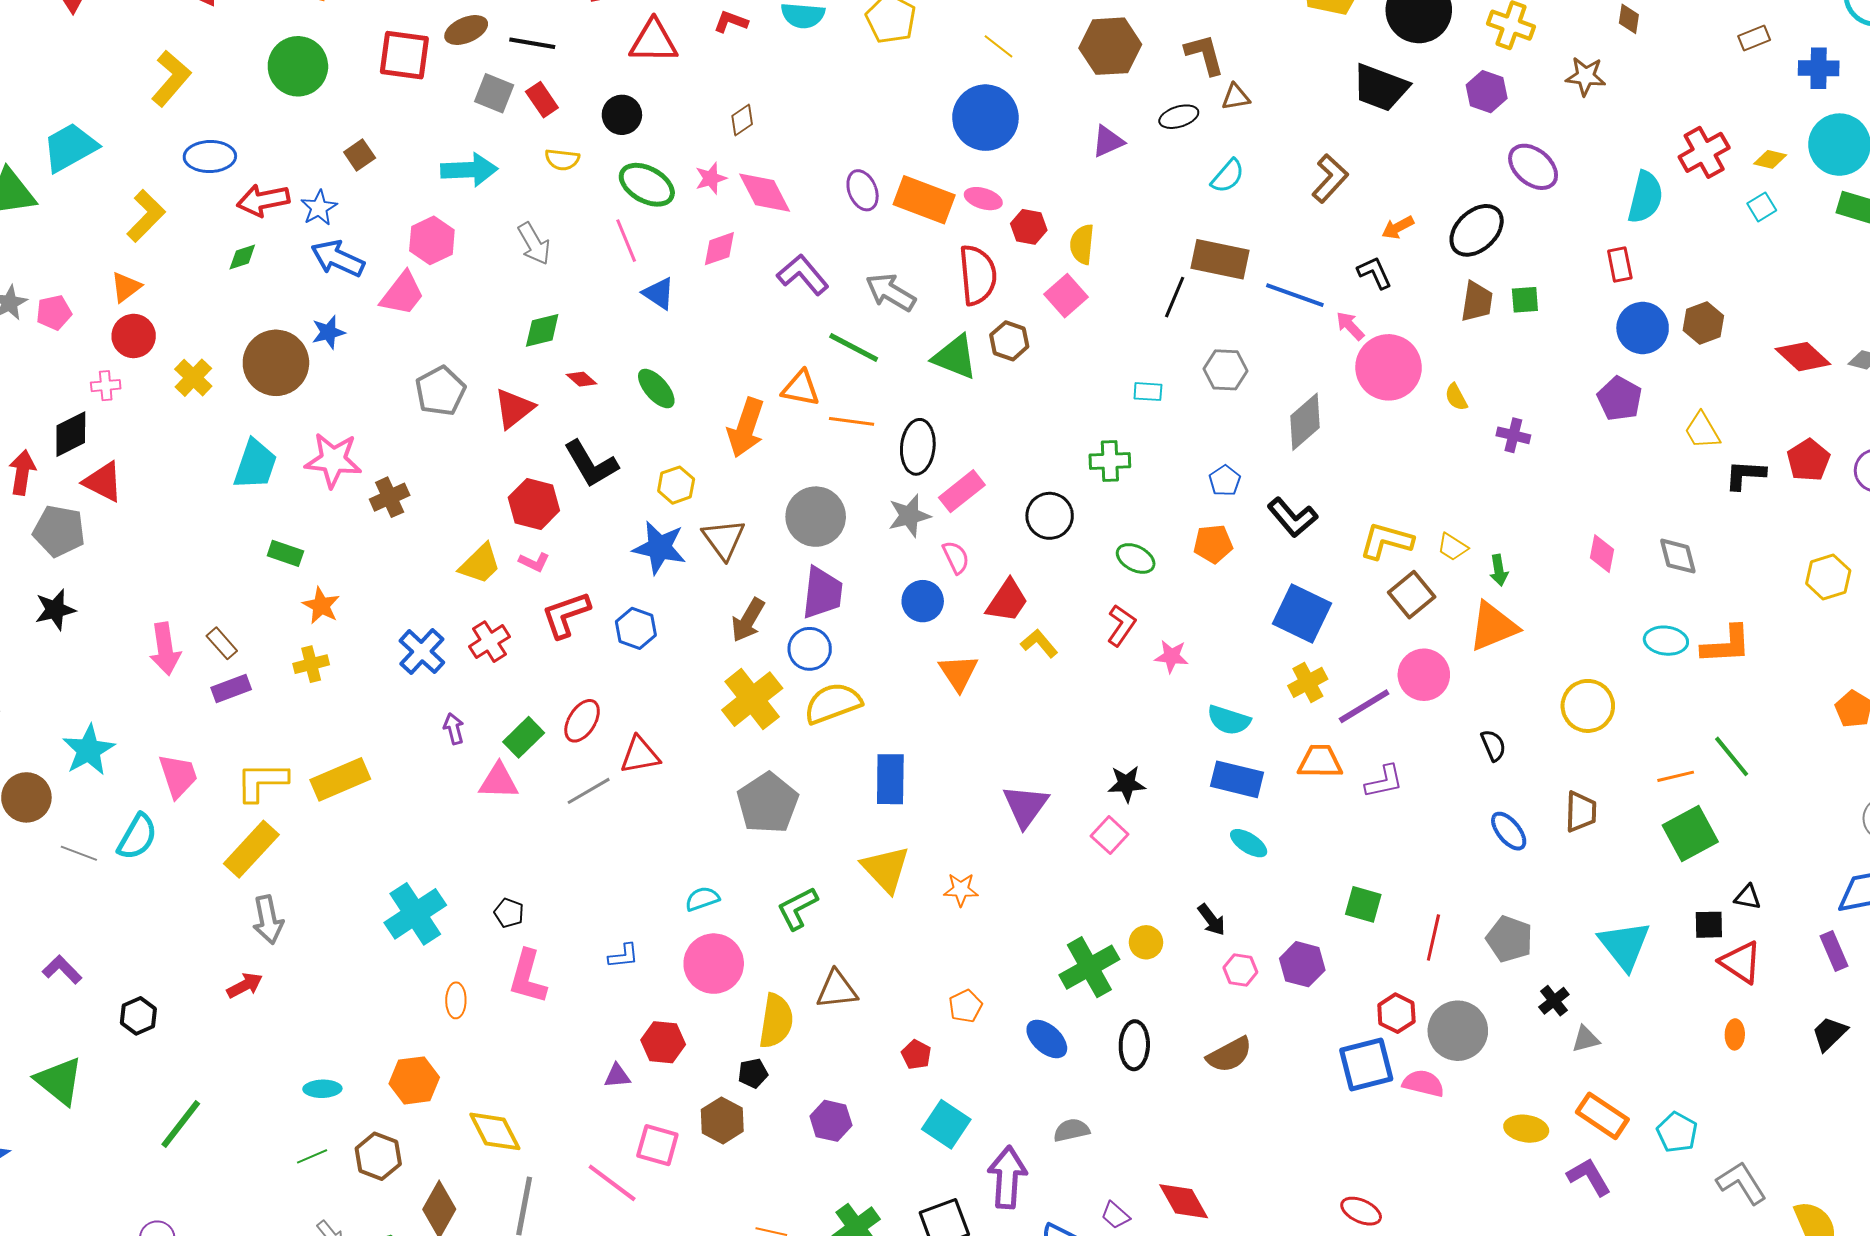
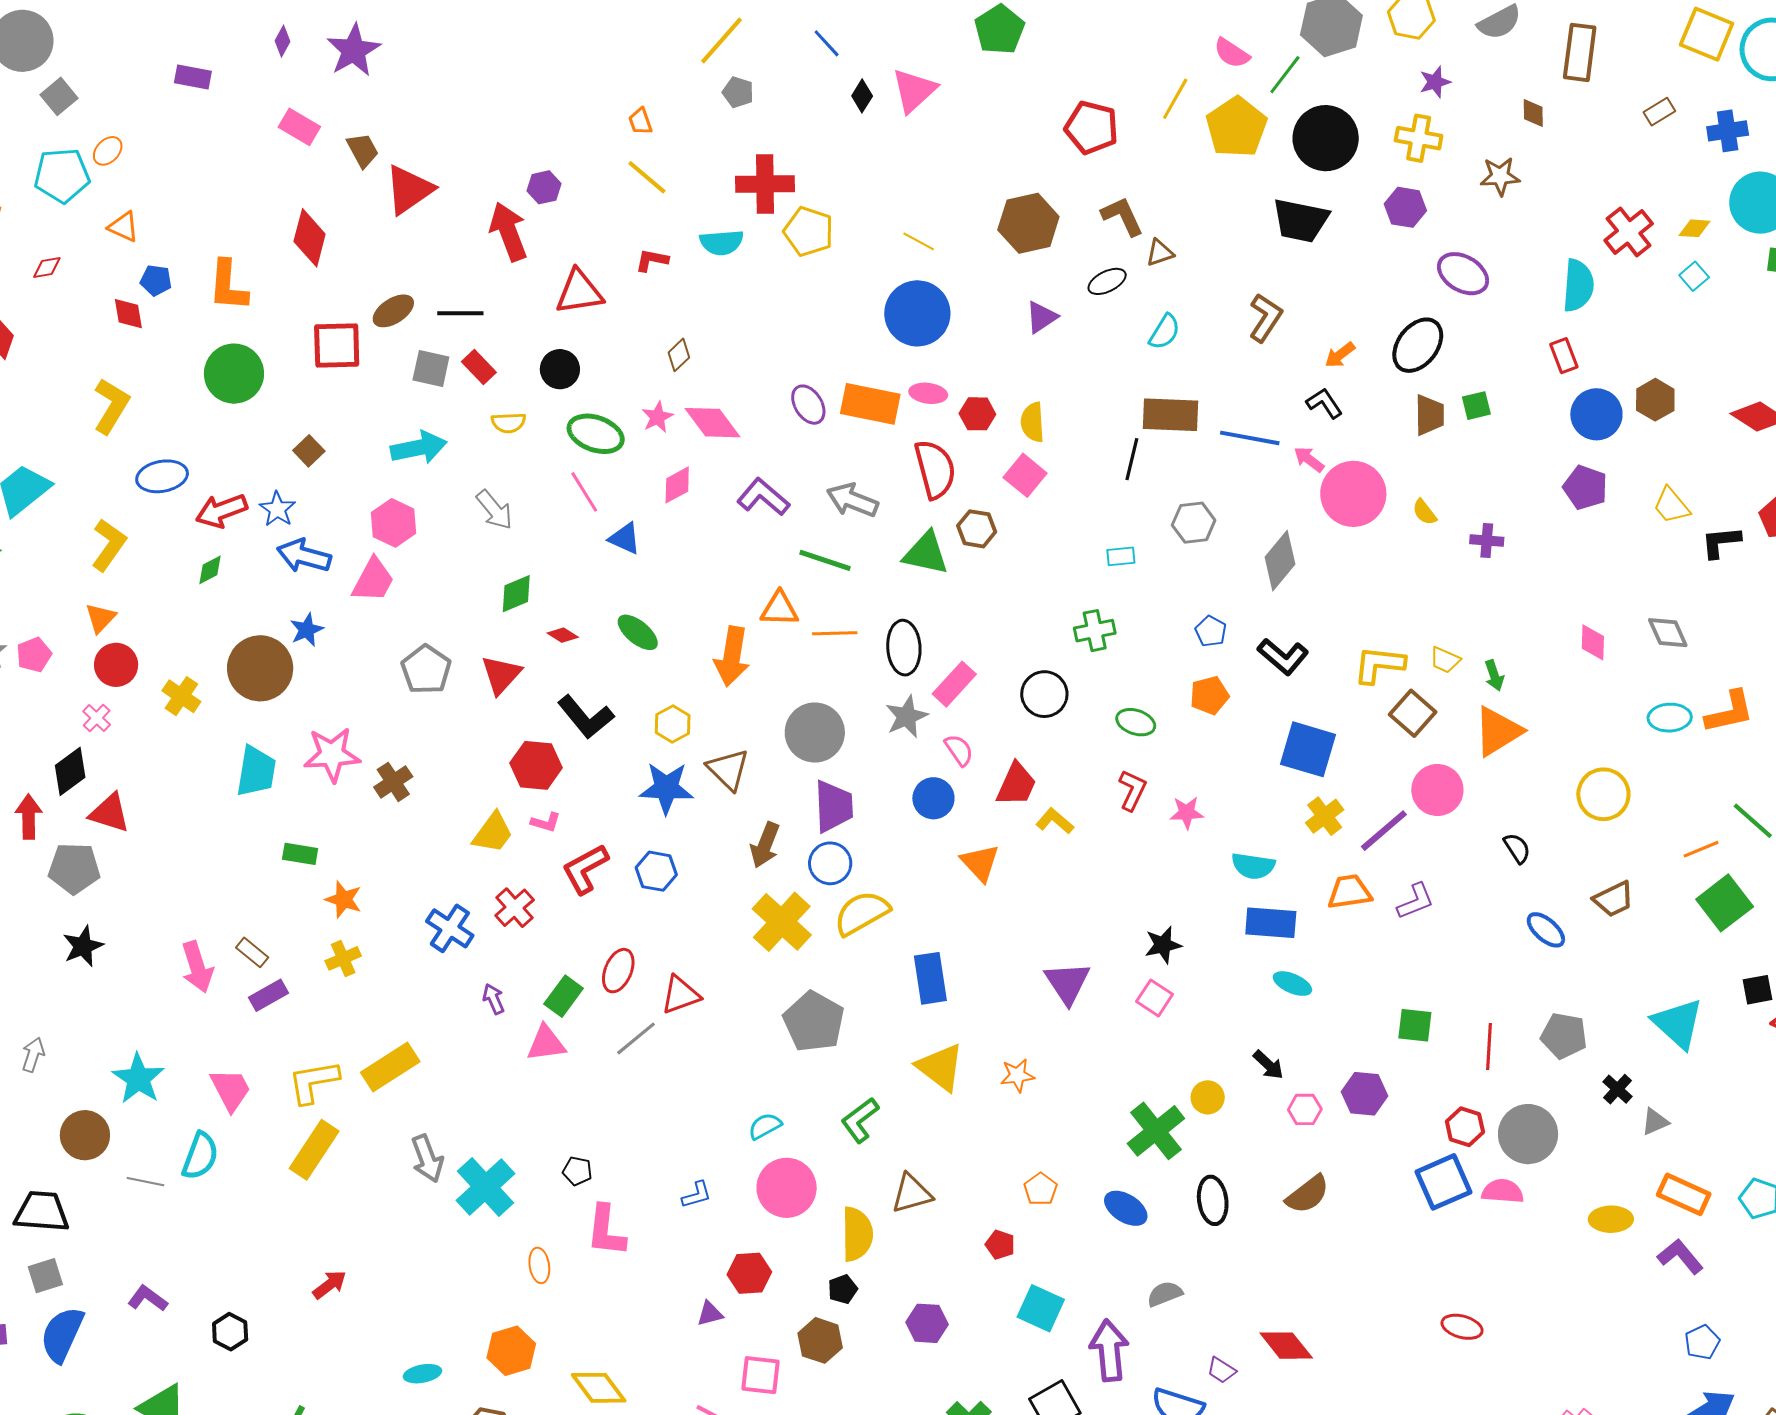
pink cross: (106, 386) -> (97, 718), turned -32
brown trapezoid: (1581, 812) -> (1614, 899), turned 72
gray arrow: (268, 920) -> (427, 1159), moved

